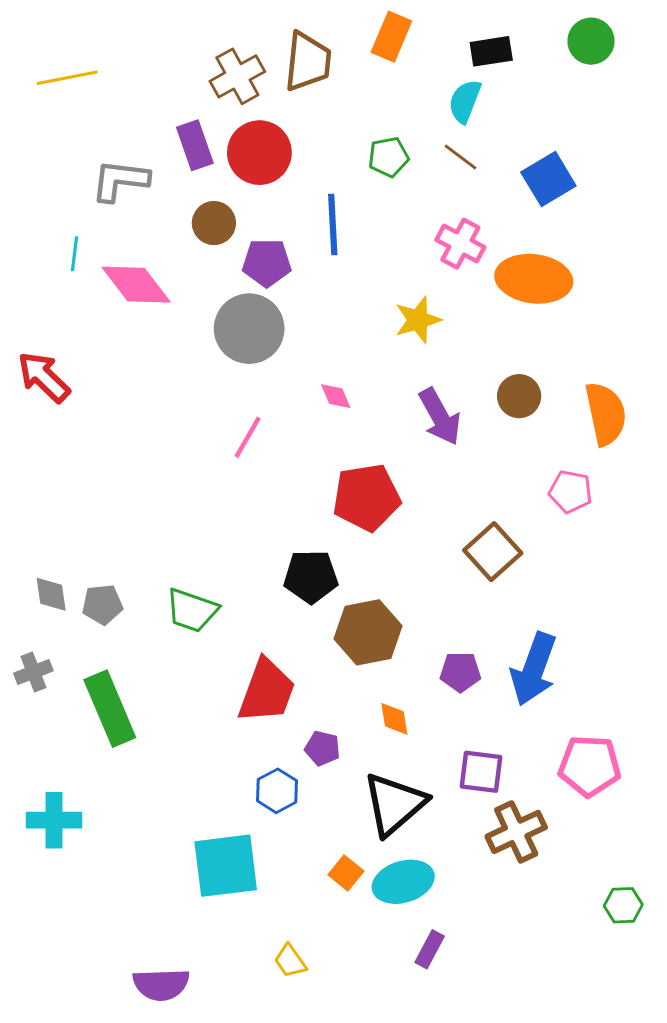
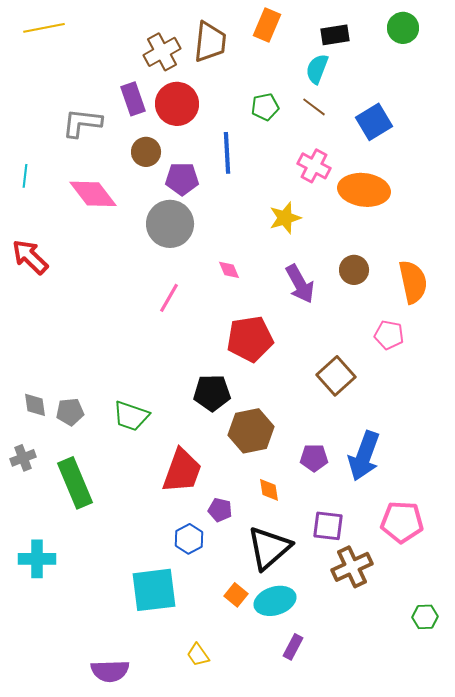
yellow line: (67, 78) -> (44, 28), moved
cyan line: (75, 254) -> (25, 176), moved

